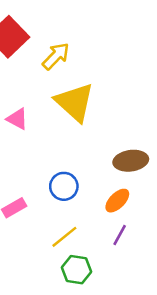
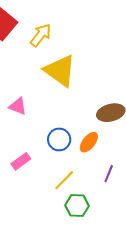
pink triangle: (17, 119) -> (18, 106), moved
orange ellipse: (117, 201) -> (89, 142), moved

